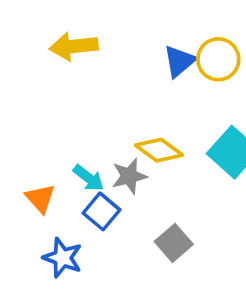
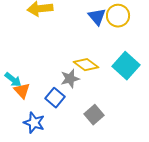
blue triangle: (179, 61) -> (97, 17), turned -30
cyan arrow: (89, 178) -> (13, 80), moved

